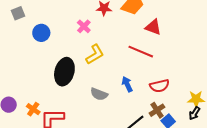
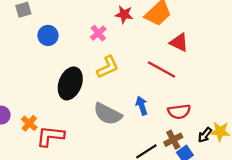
gray semicircle: (99, 94) -> (108, 114), size x1.4
black arrow: (195, 113) -> (205, 135), moved

